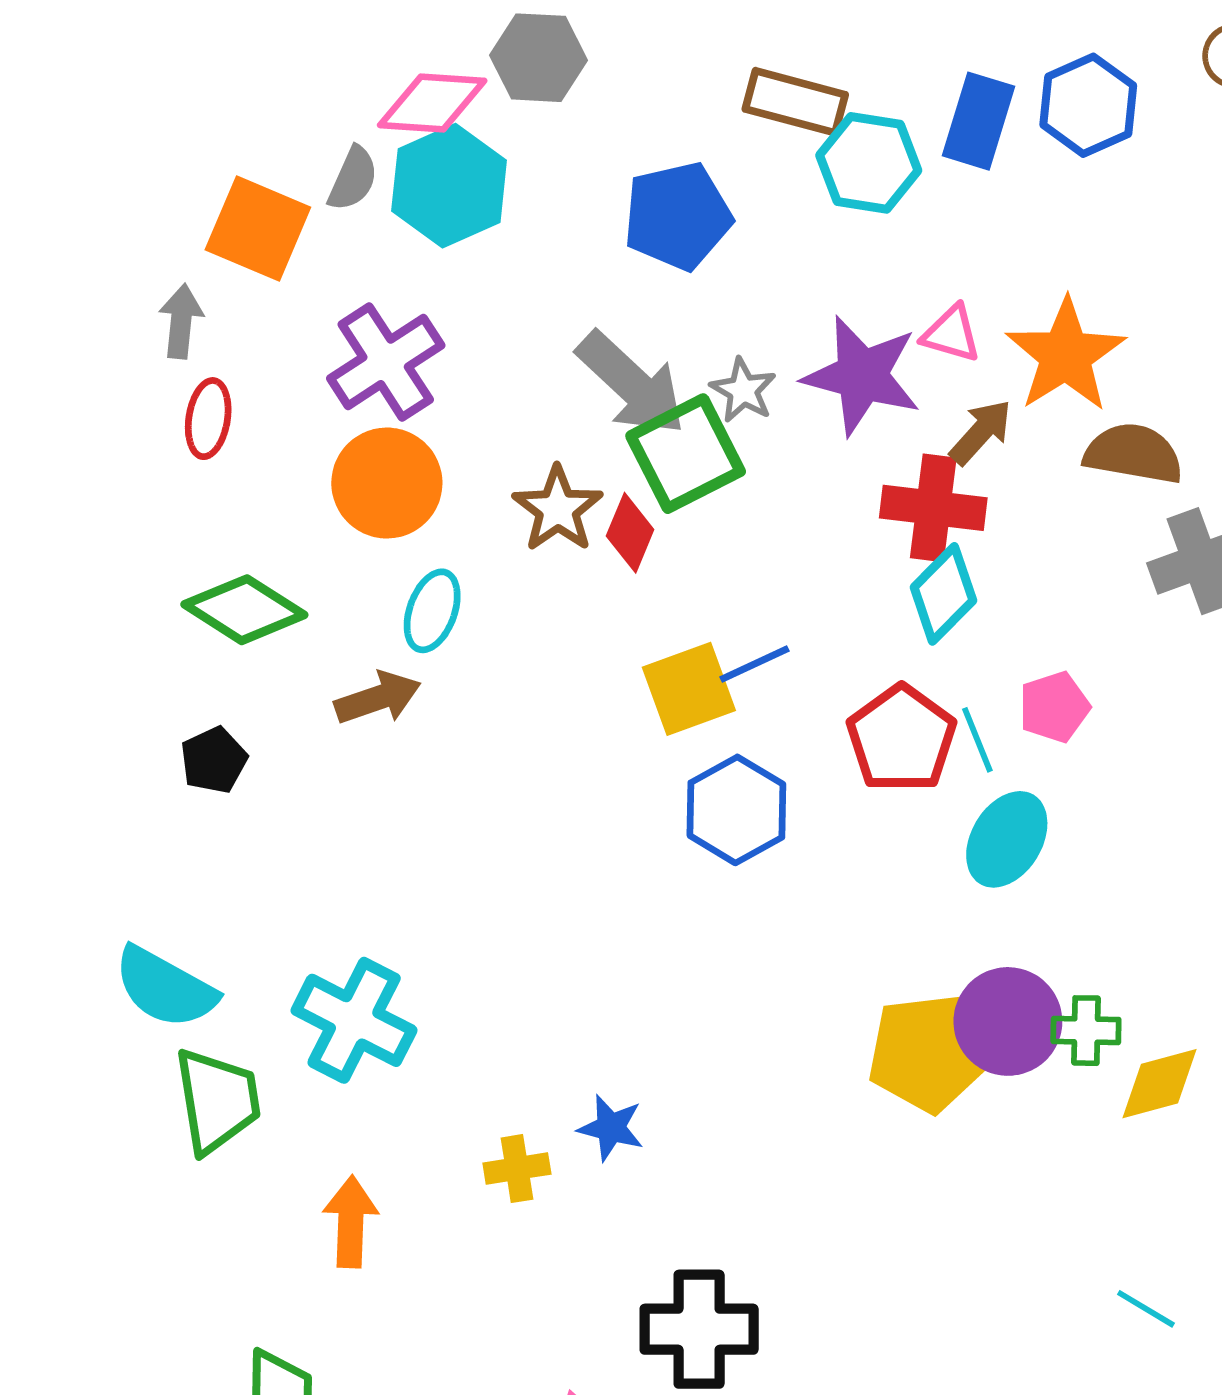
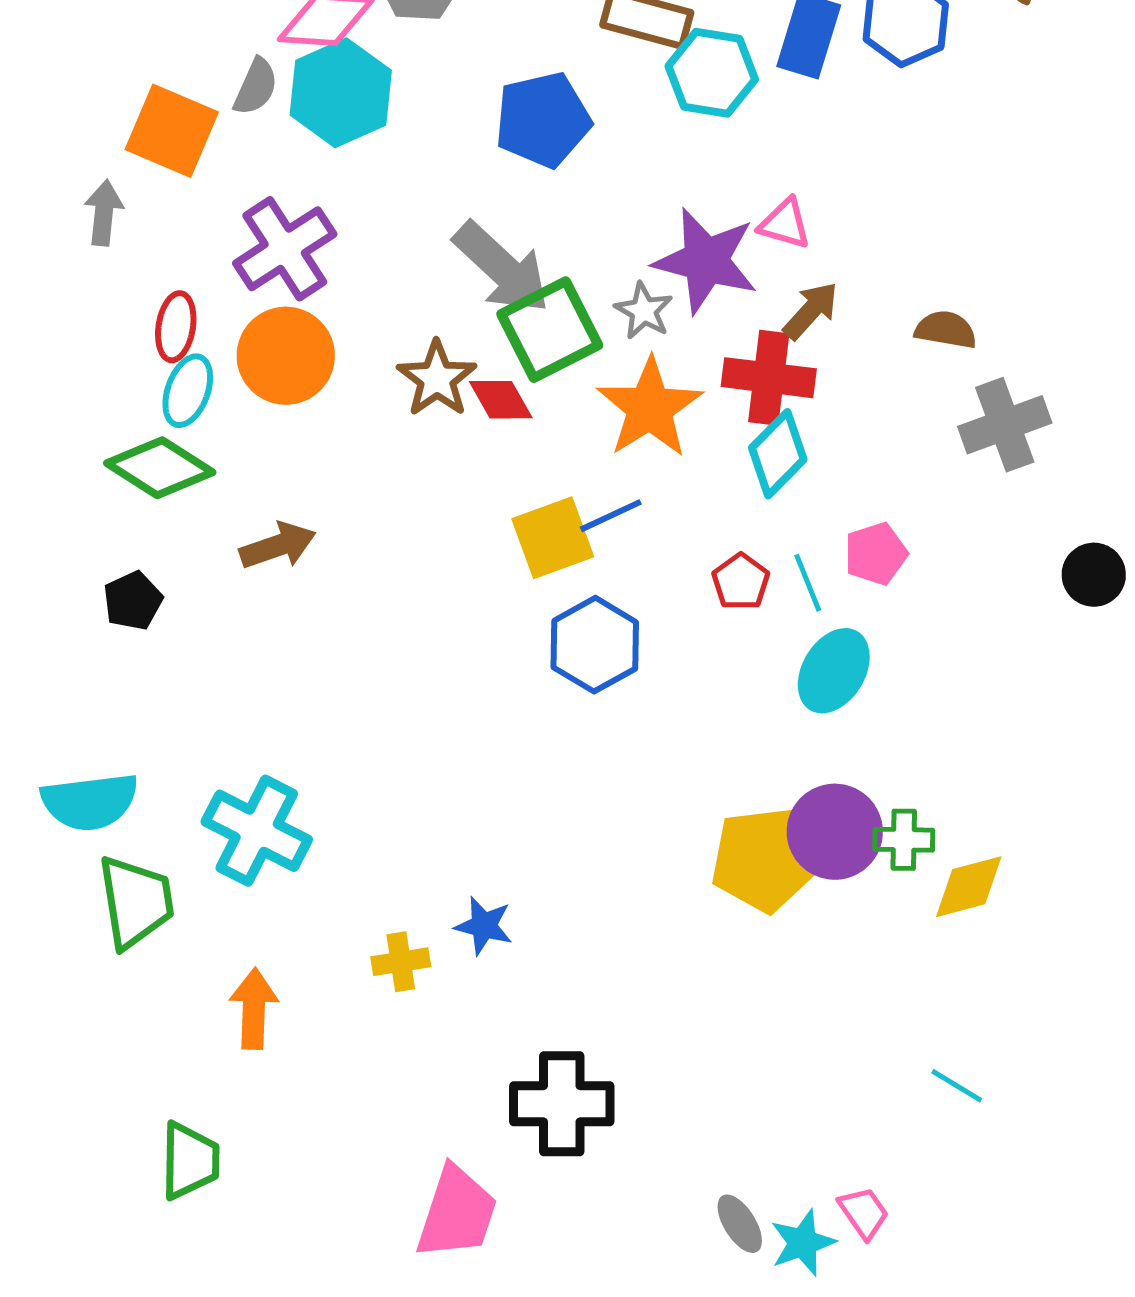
orange star: (1066, 355) -> (650, 408), moved
gray star: (743, 390) -> (644, 311), moved
red ellipse: (208, 419) -> (176, 327), moved
brown semicircle: (1133, 454) -> (946, 330), size x0.7
red diamond: (630, 533) -> (501, 400), turned -52
cyan ellipse: (432, 611) -> (188, 391), moved
red pentagon: (902, 739) -> (741, 582), size x0.6
cyan semicircle: (165, 988) -> (90, 802), turned -36

